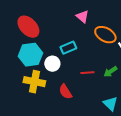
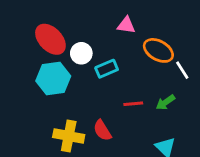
pink triangle: (82, 17) -> (126, 25), turned -32
white circle: (52, 64) -> (81, 53), moved
yellow cross: (34, 82) -> (69, 136), moved

